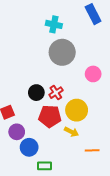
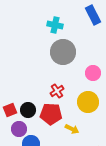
black circle: (36, 93) -> (28, 110), moved
yellow circle: (77, 110) -> (88, 102), moved

